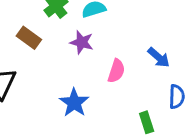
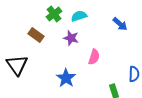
blue arrow: (159, 57) -> (120, 24), moved

